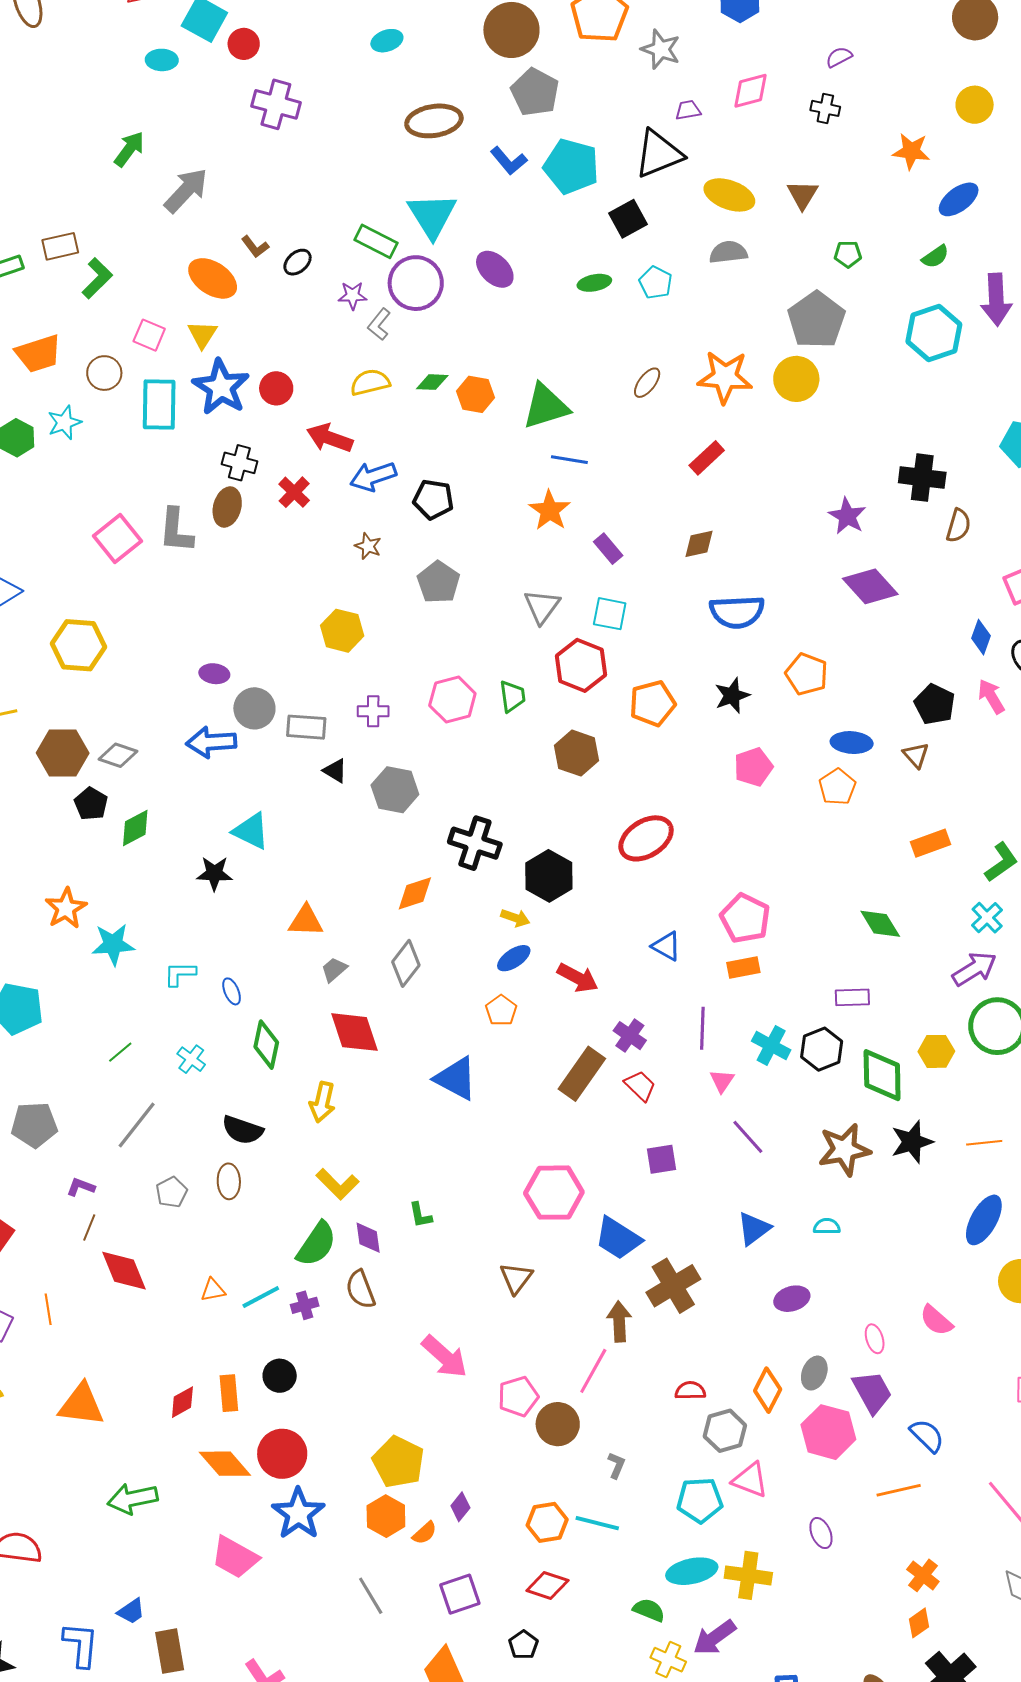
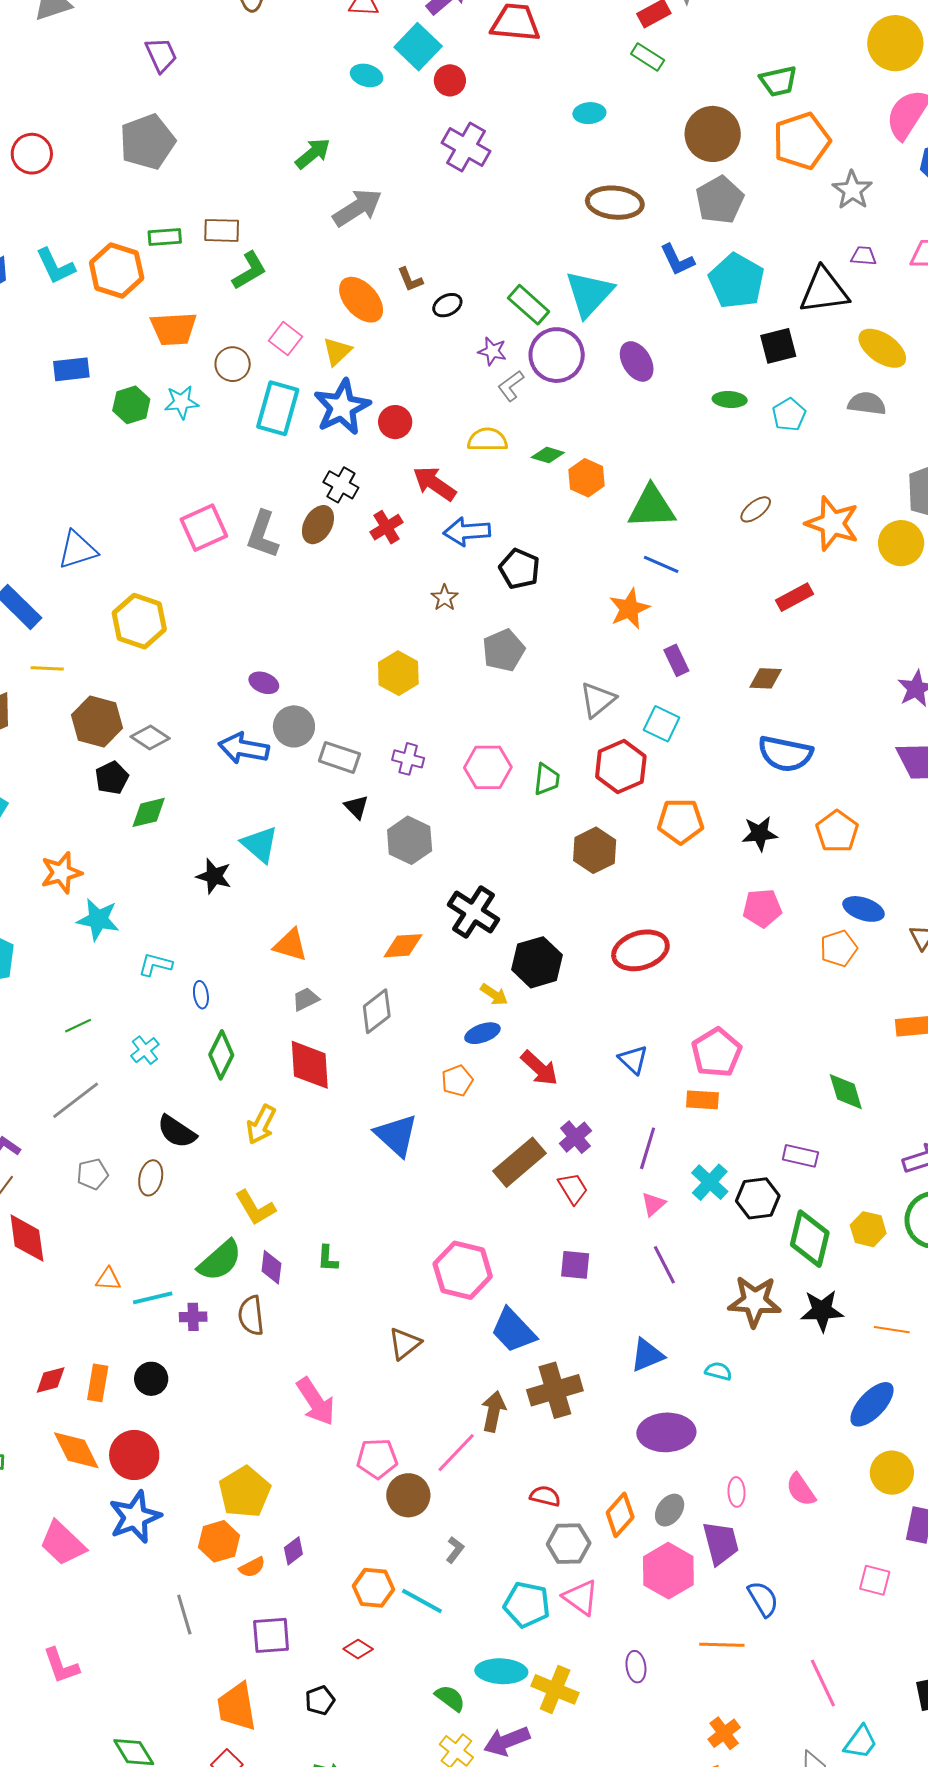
purple ellipse: (792, 1299) -> (666, 1432), size x1.6
red diamond: (547, 1586) -> (358, 1649), size x0.7

